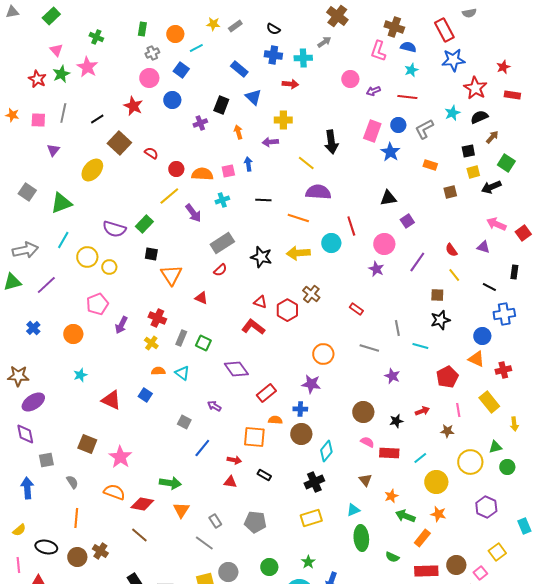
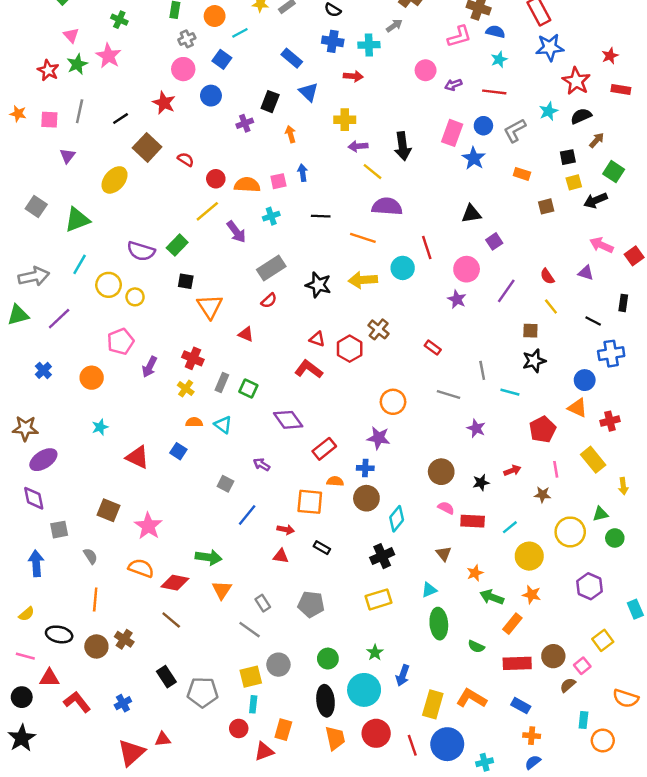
pink L-shape: (378, 51) -> (459, 37), turned -125
purple arrow: (270, 142) -> (358, 146), moved
pink line: (18, 565) -> (25, 656), turned -70

